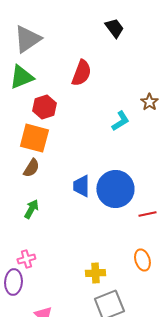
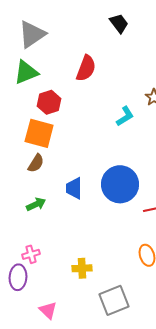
blue trapezoid: (81, 186) -> (74, 188), moved
green arrow: (31, 209) -> (36, 204), turned 36
yellow cross: (95, 273) -> (82, 268), moved

